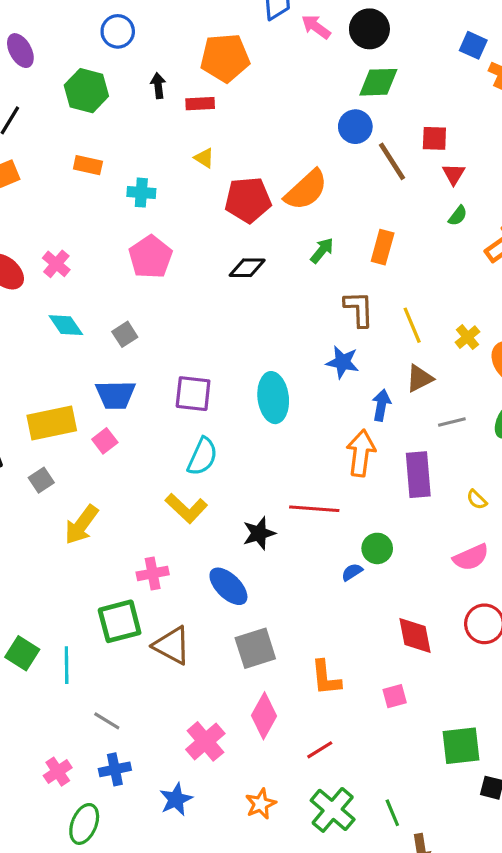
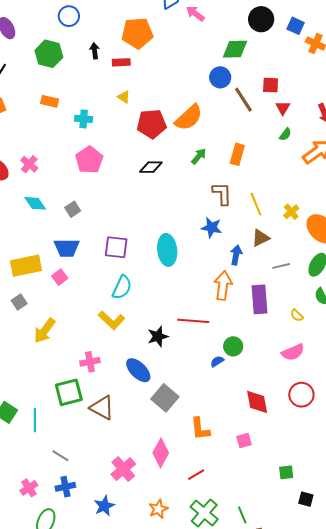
black circle: (369, 29) -> (261, 19), moved
gray square: (255, 648) -> (165, 398), moved, turned -32
green square: (461, 746) -> (286, 472), size x0.6

